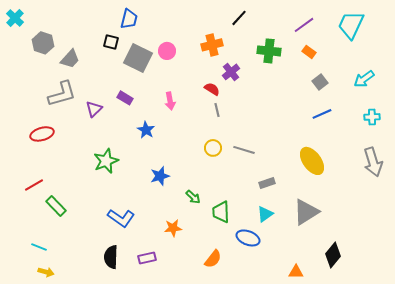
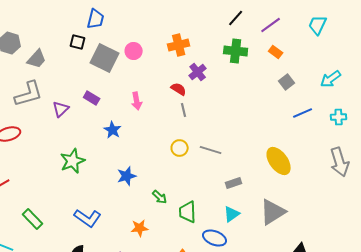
black line: (239, 18) -> (236, 18), moved
cyan trapezoid: (351, 25) -> (318, 25), size x0.7
blue line: (322, 114) -> (303, 113), moved
green rectangle: (56, 206) -> (33, 219), moved

